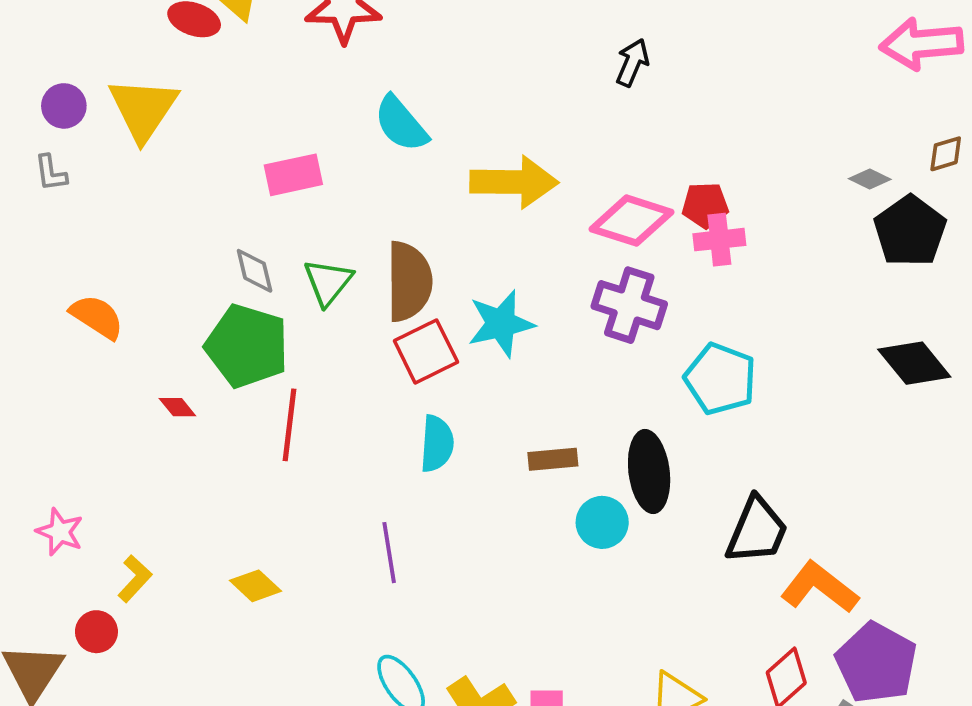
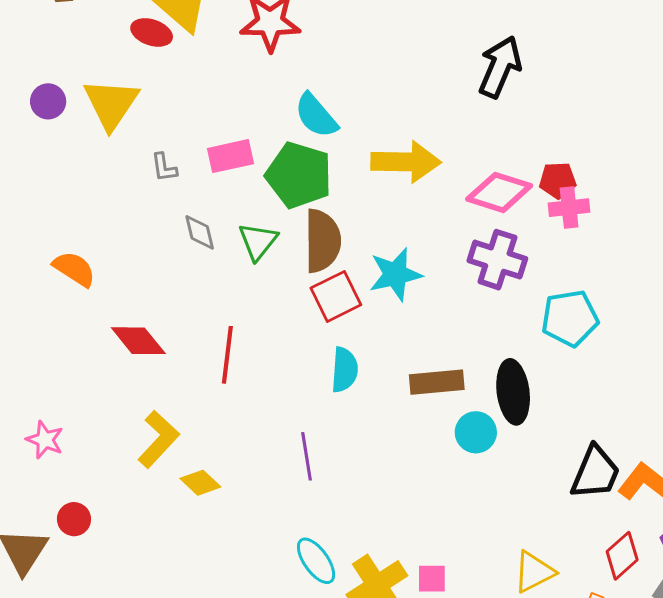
black arrow: (632, 63) -> (500, 67), size x1.6
gray L-shape: (51, 173) -> (164, 167), moved
green pentagon: (247, 346) -> (299, 175), moved
cyan pentagon: (720, 379) -> (570, 318), turned -30
red diamond: (177, 407) -> (138, 341), size x1.8
brown rectangle: (553, 459) -> (437, 382), size x1.4
black trapezoid: (757, 531) -> (595, 473), moved
yellow L-shape: (135, 579) -> (158, 439), moved, size x1.5

